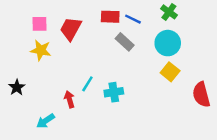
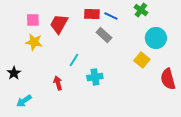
cyan circle: (168, 43) -> (156, 38), moved
cyan line: (87, 84) -> (74, 60), moved
cyan arrow: (46, 121) -> (24, 101), moved

